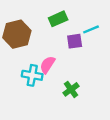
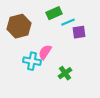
cyan line: (91, 29) -> (68, 22), moved
purple square: (75, 41) -> (79, 32), moved

